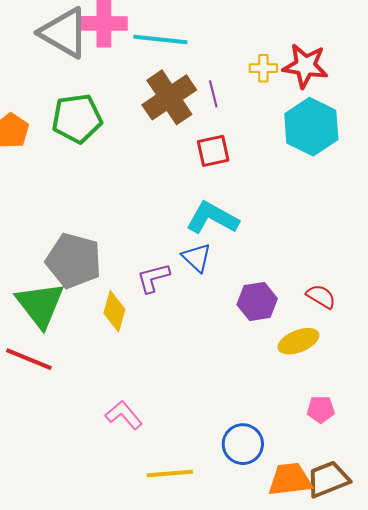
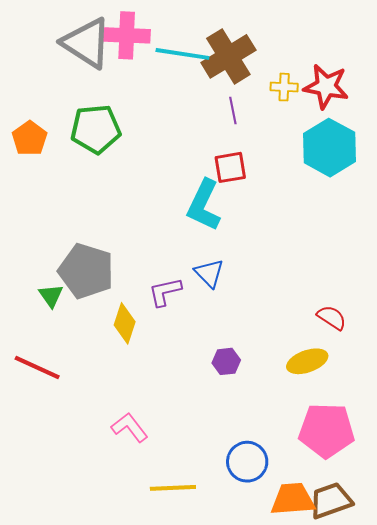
brown cross: (169, 97) -> (228, 56), moved
cyan L-shape: (212, 218) -> (204, 205), moved, turned -96
purple hexagon: (257, 302) -> (226, 361), moved, size x0.7
green triangle: (40, 305) -> (51, 296), moved, size x0.5
pink pentagon: (321, 409) -> (327, 430), size x2.0

